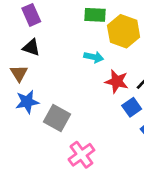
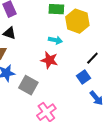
red star: (117, 81) -> (49, 60), moved

